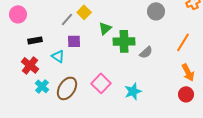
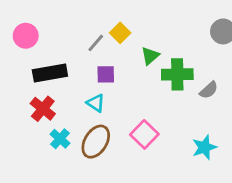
black rectangle: (35, 40) -> (50, 73), size x1.6
cyan triangle: (58, 56) -> (96, 103), moved
cyan star: (133, 91) -> (204, 147), moved

